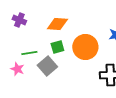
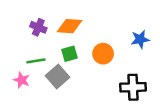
purple cross: (19, 20) -> (38, 27), moved
orange circle: (85, 47) -> (103, 54), size x0.7

